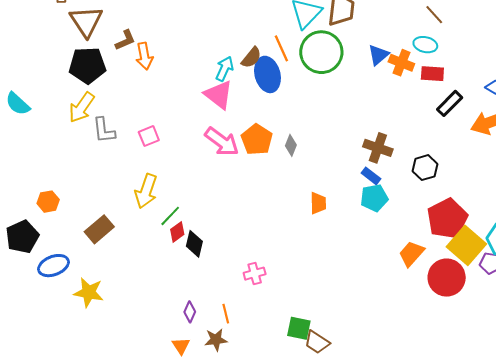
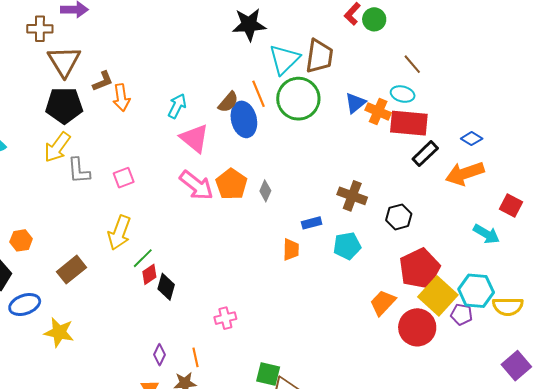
cyan arrow: (224, 69) -> (177, 106), moved
red rectangle: (432, 74) -> (409, 123), size x1.6
blue rectangle: (371, 176) -> (312, 223), moved, turned -54

